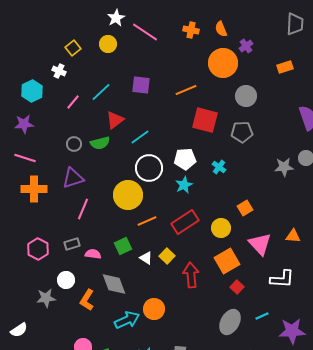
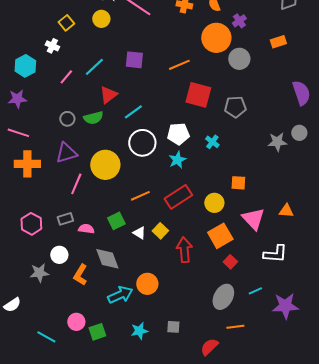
gray circle: (246, 96) -> (239, 59), moved
yellow circle: (128, 195) -> (105, 165), moved
orange square: (245, 208) -> (238, 183), turned 35

